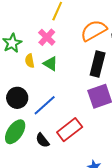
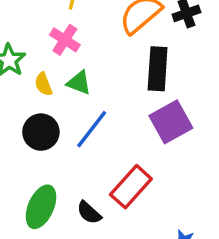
black circle: (17, 98) -> (41, 132), moved
blue line: (45, 105) -> (92, 129), moved

